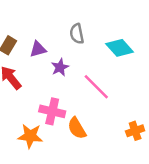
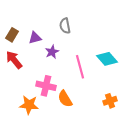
cyan diamond: (120, 48) -> (107, 59), moved
pink line: (96, 87) -> (80, 67), turned 30

